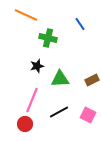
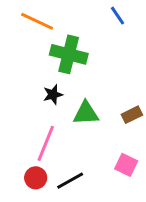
blue line: (80, 24) -> (118, 16), moved
green cross: (48, 38) -> (69, 54), size x1.4
black line: (59, 112) -> (70, 181), moved

